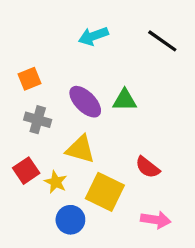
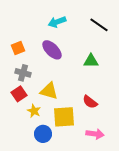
green triangle: (125, 100) -> (91, 61), moved
purple ellipse: (85, 102) -> (52, 50), moved
red square: (26, 171) -> (19, 94), moved
yellow square: (105, 192) -> (64, 117), turned -30

